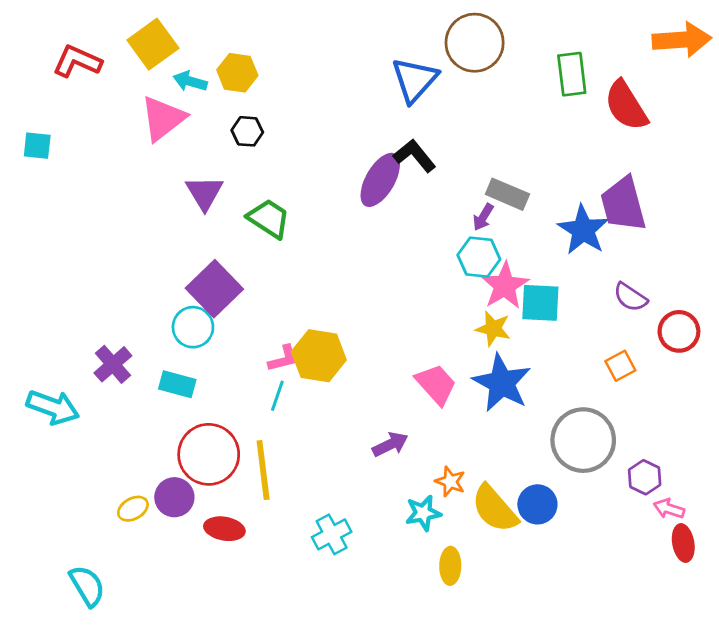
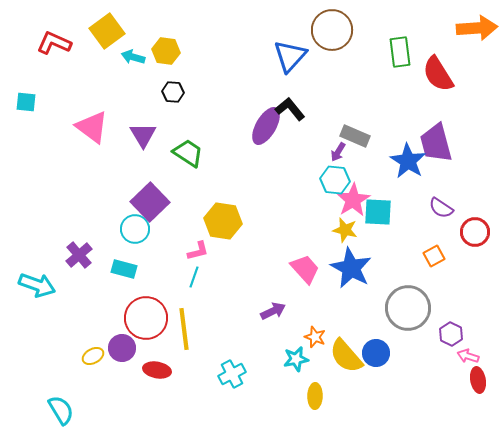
pink triangle: (163, 118) -> (92, 127), moved, turned -45
yellow hexagon: (319, 356) -> (223, 221), moved

